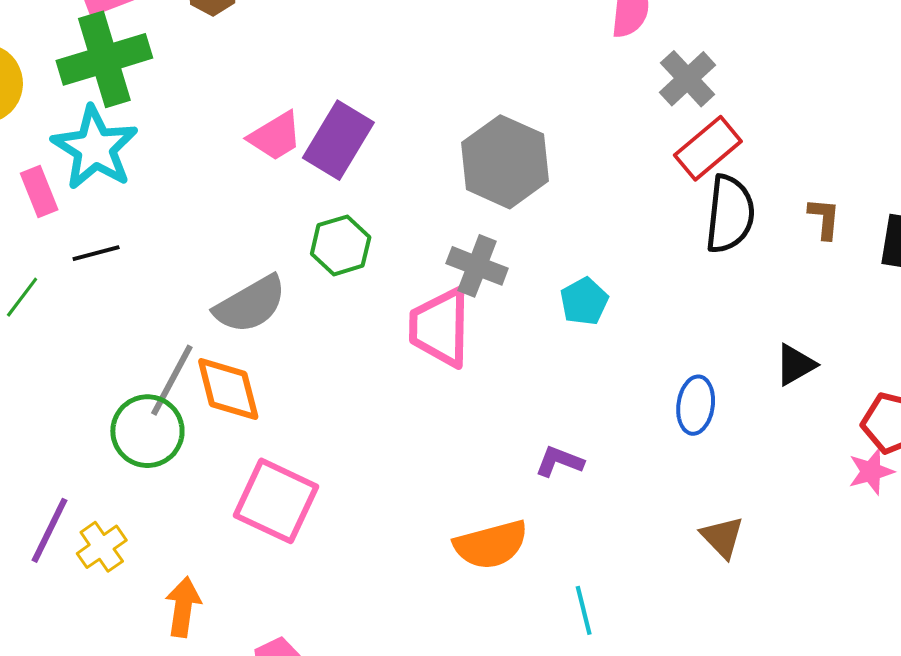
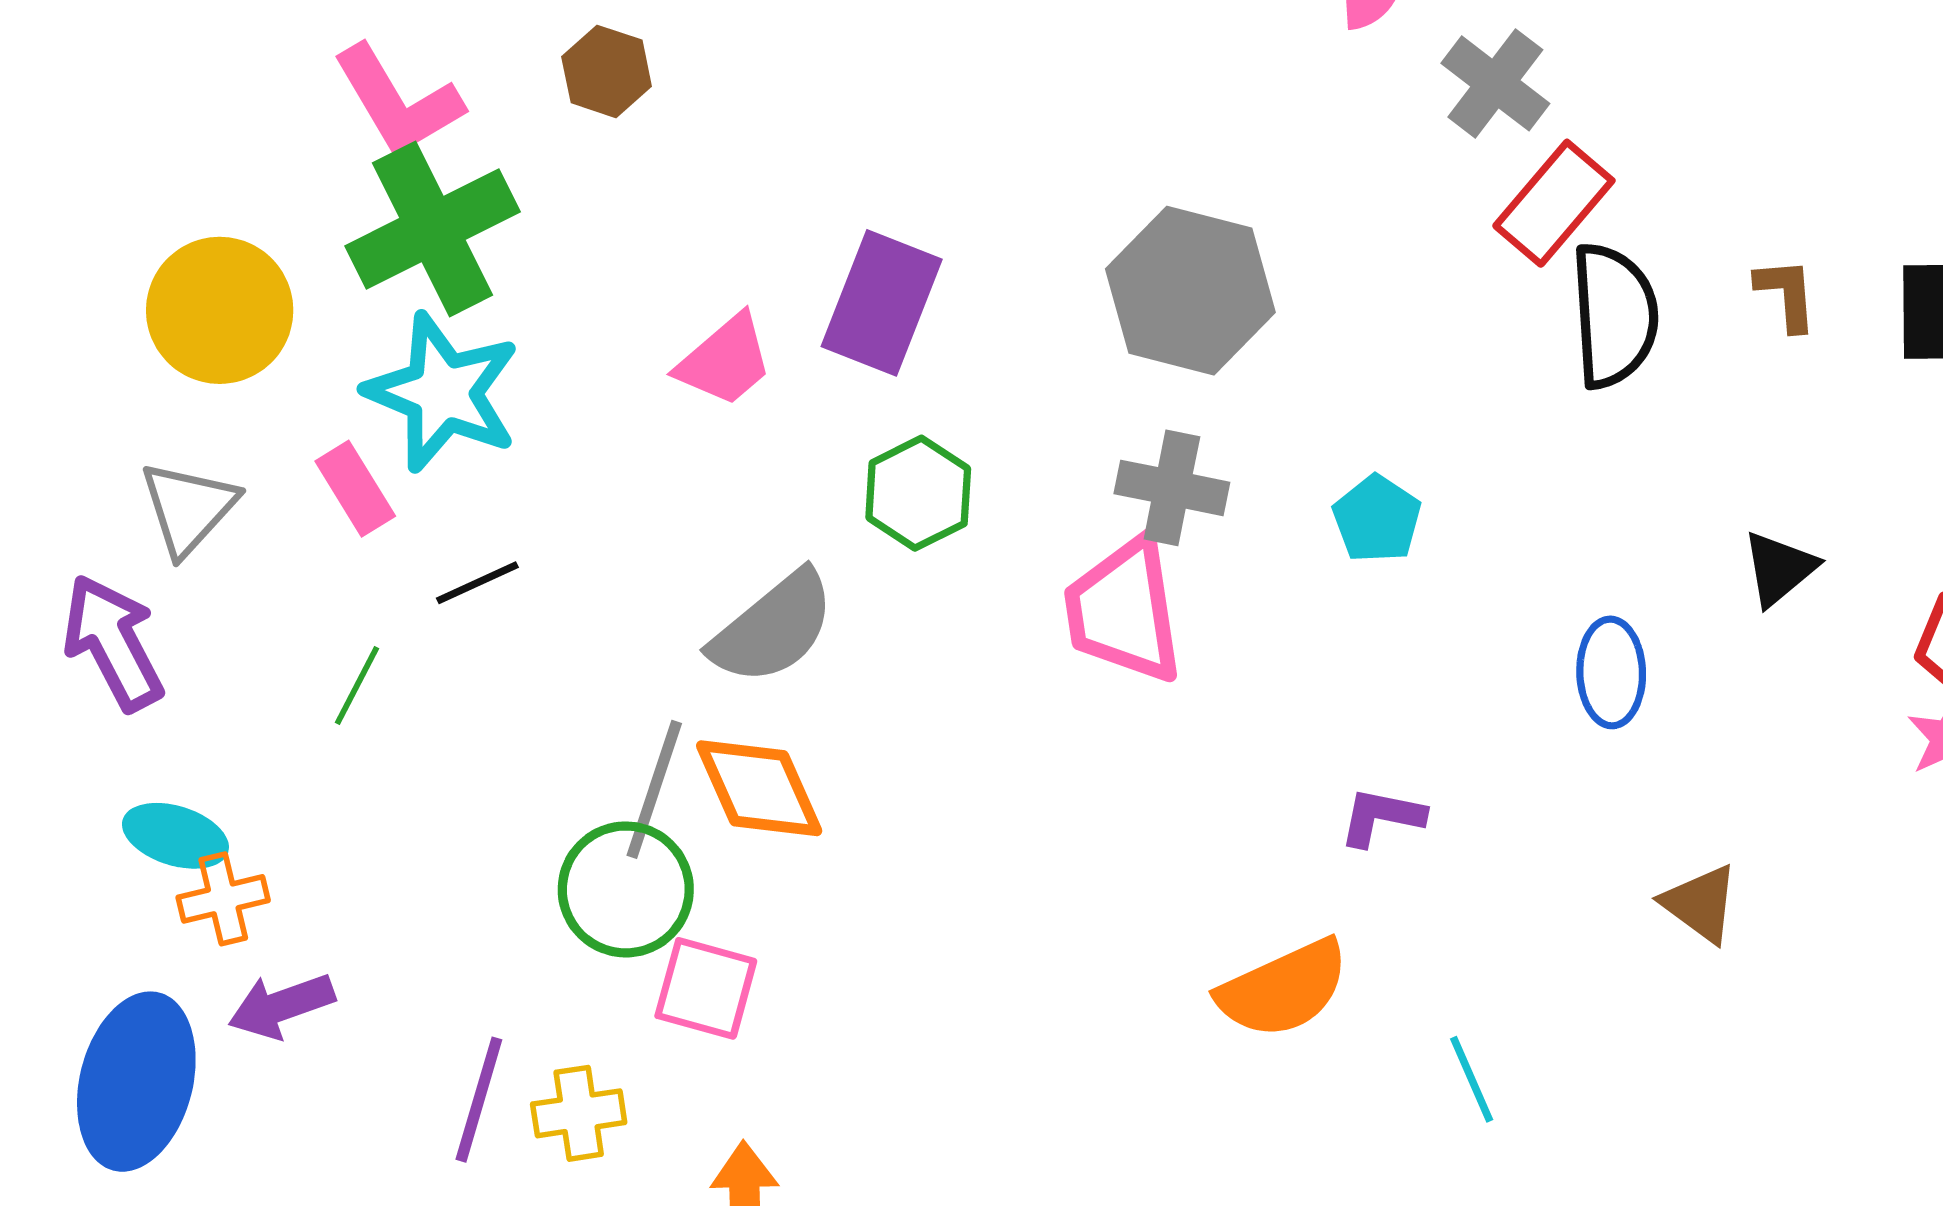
pink trapezoid: (275, 136) -> (725, 361), moved
pink square: (276, 501) -> (706, 988), moved, size x0.7
yellow cross: (102, 547) -> (579, 1113), turned 36

